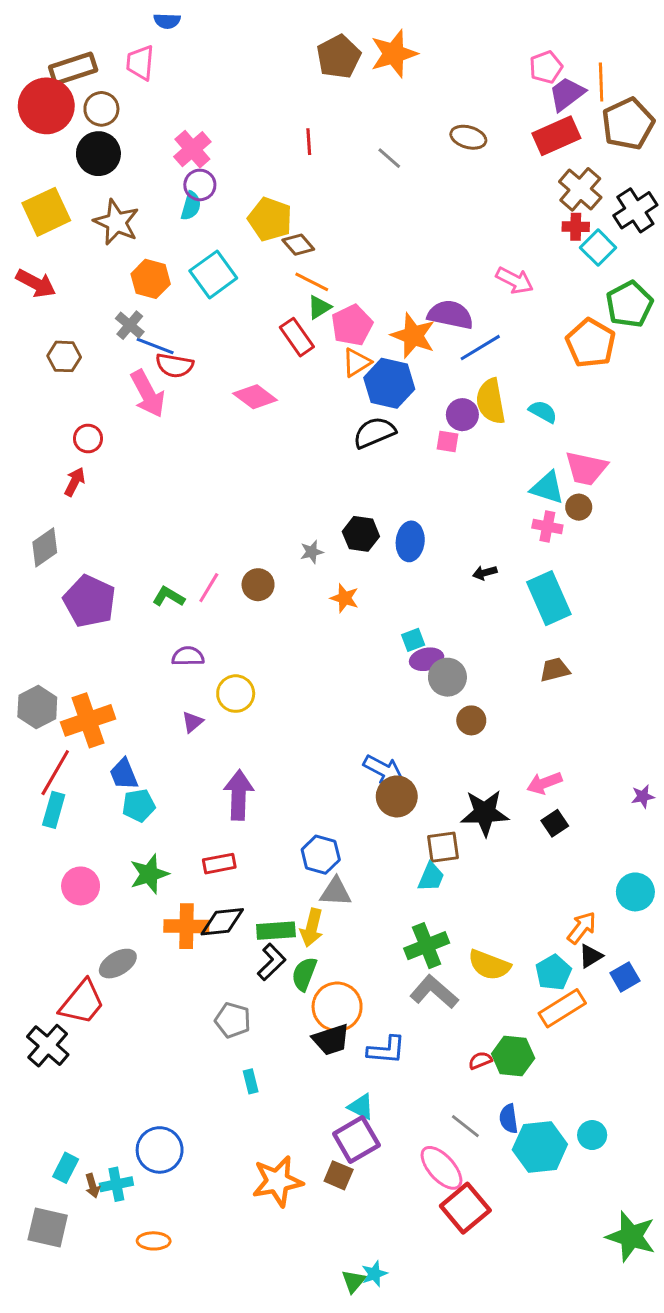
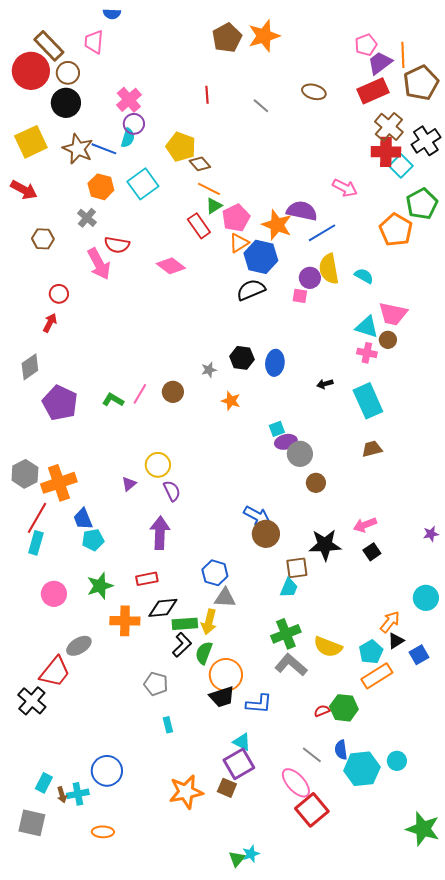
brown rectangle: (73, 69) -> (49, 46), turned 64
red cross: (576, 227) -> (386, 152), size x1.6
blue line: (155, 346) -> (104, 149), moved
purple semicircle: (188, 656) -> (172, 491), moved, turned 65
black diamond: (222, 922) -> (163, 608), moved

